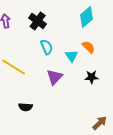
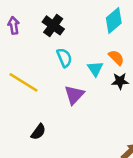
black star: (92, 77) -> (120, 81), moved
black semicircle: (26, 107) -> (38, 132), turned -56

